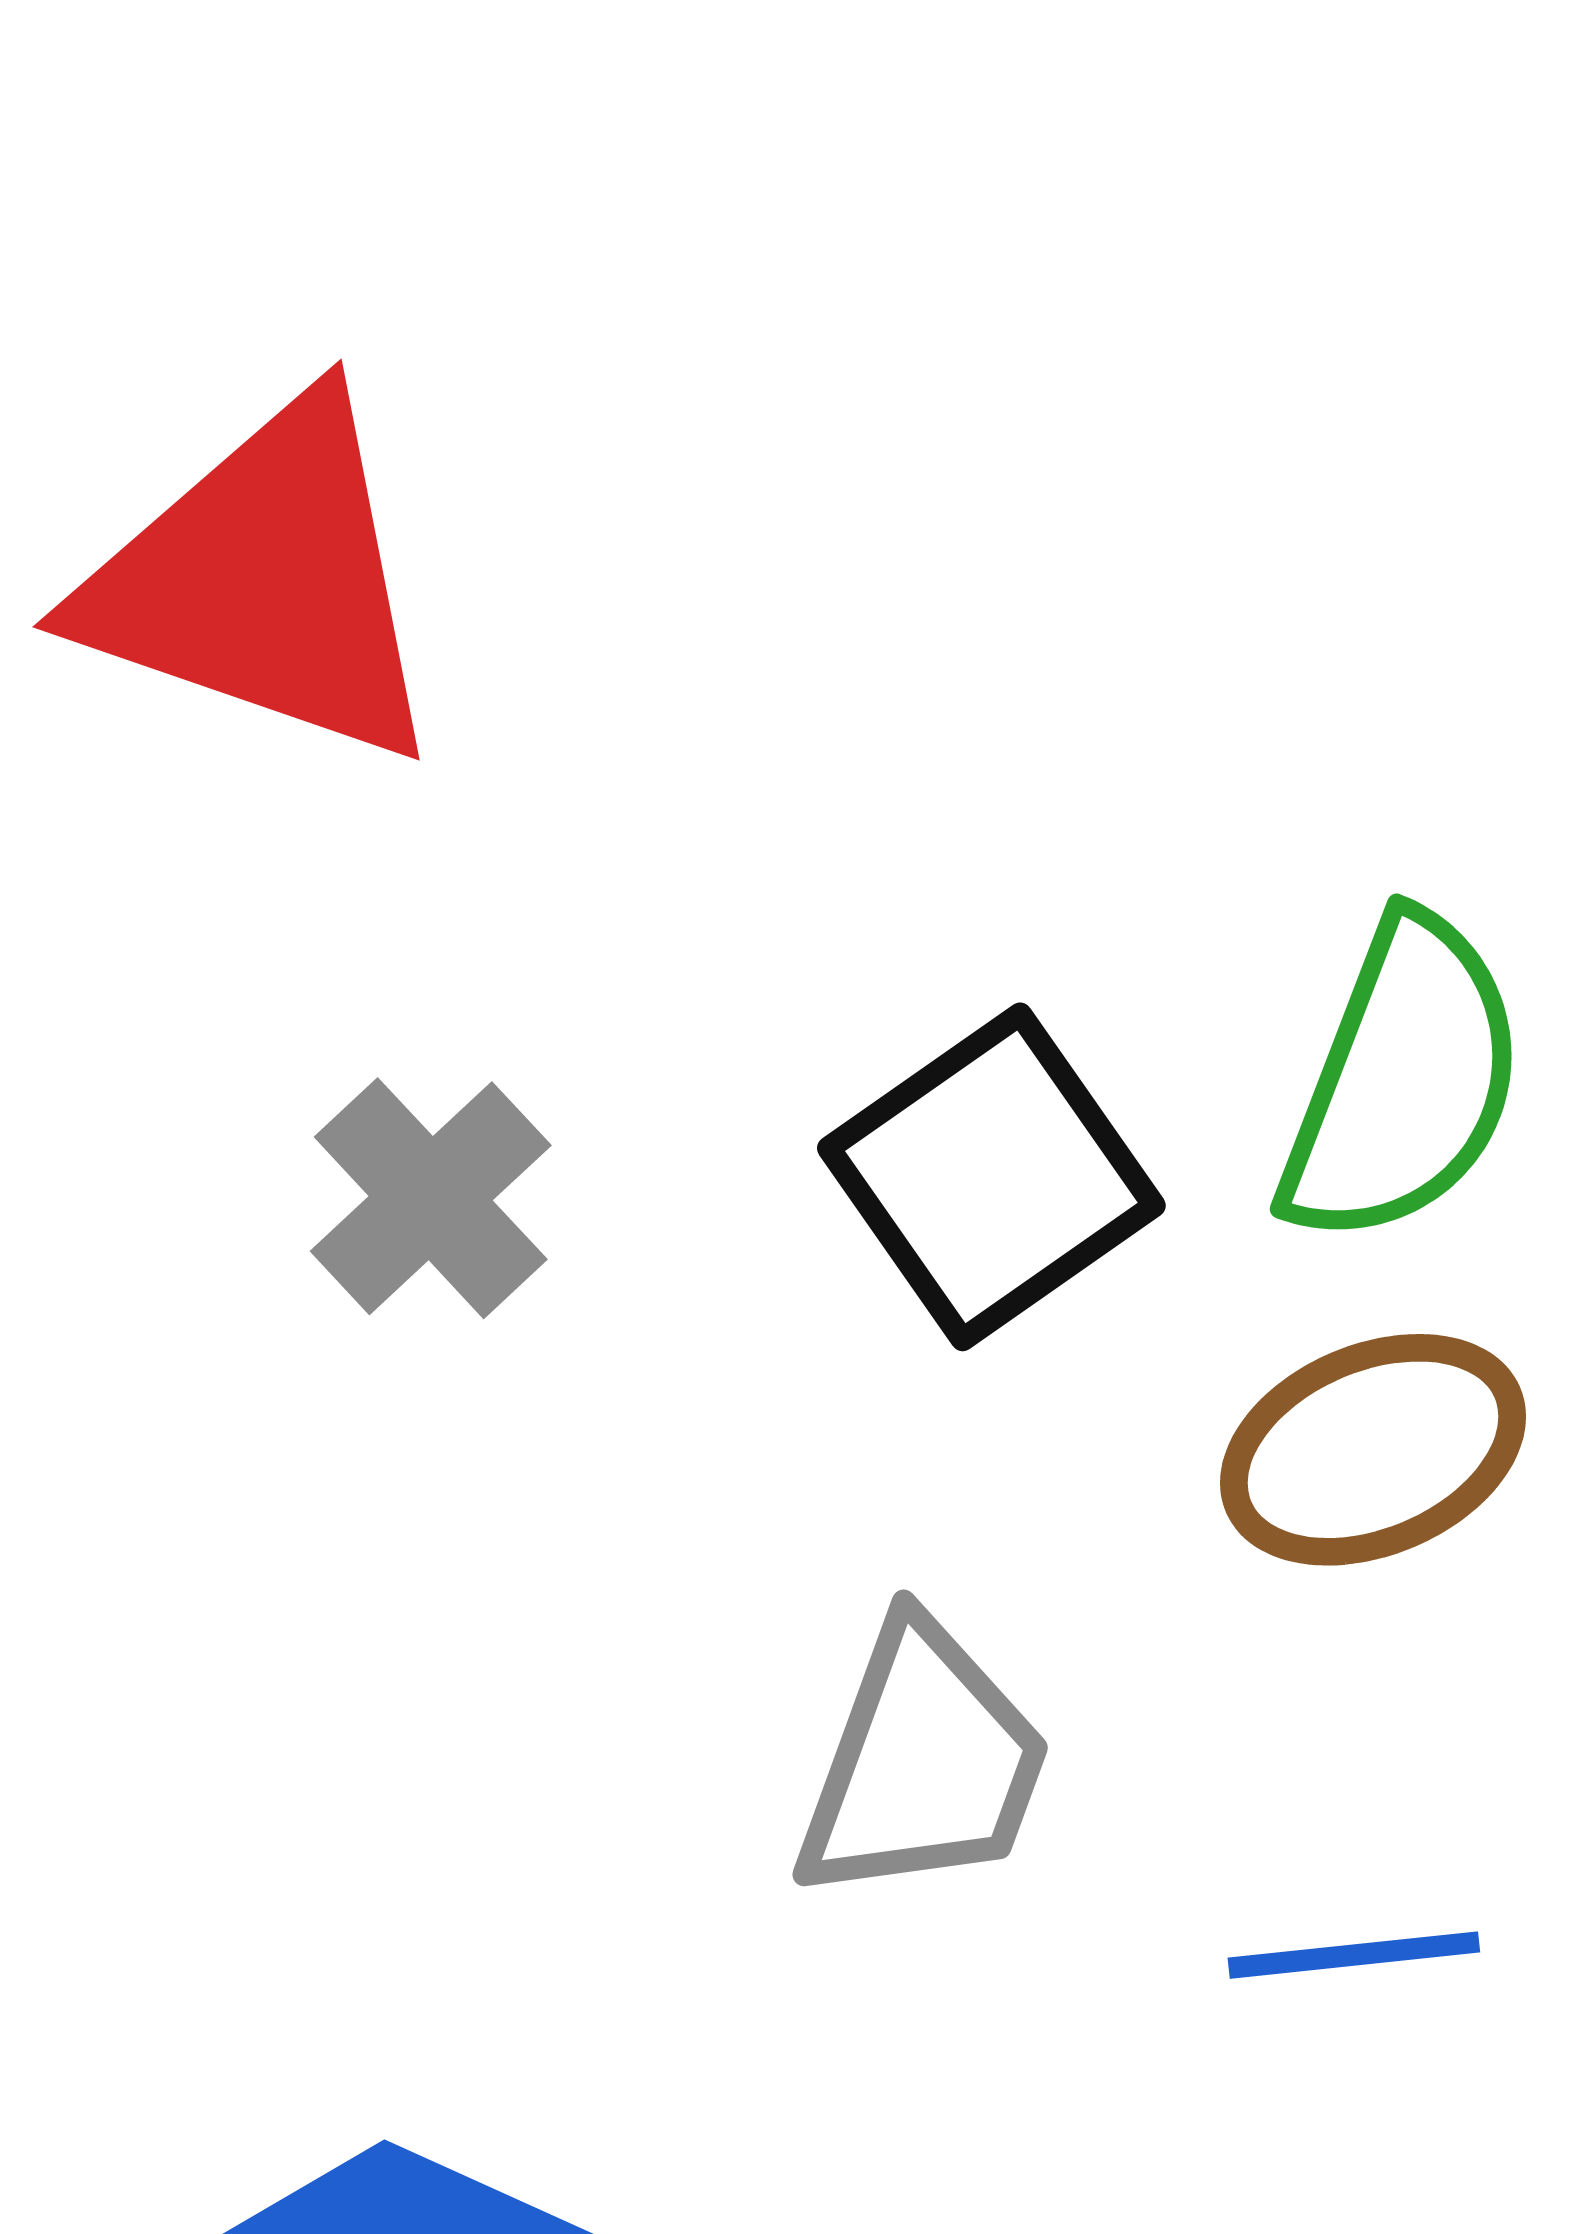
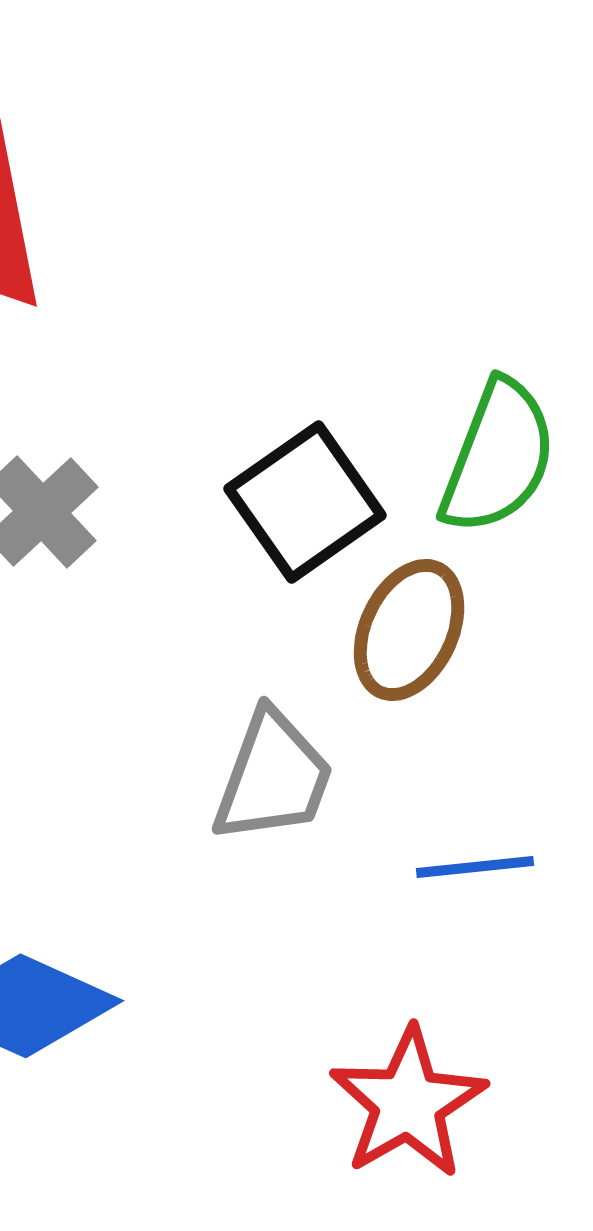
brown ellipse: (1373, 1450) -> (409, 630), moved, turned -42

